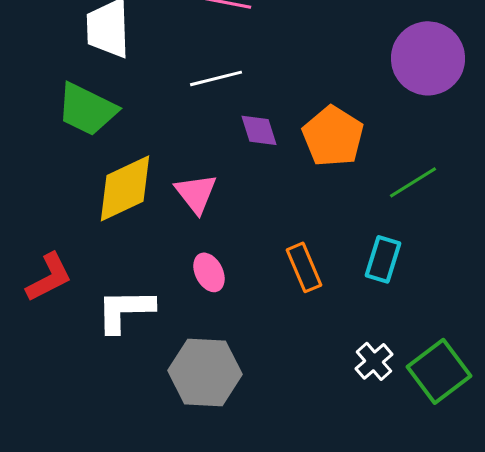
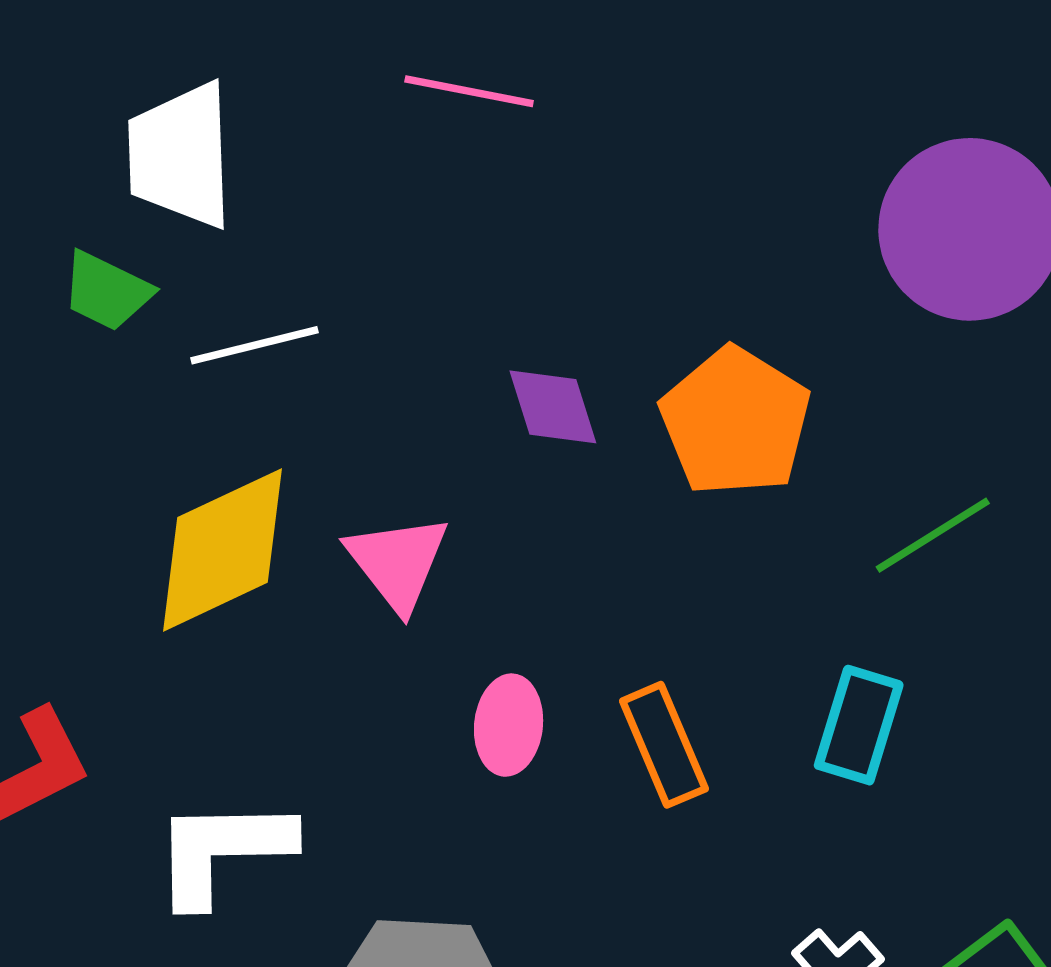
white line: (216, 78) -> (255, 345), moved
green trapezoid: (87, 109) -> (107, 291), moved, size x0.6
pink ellipse: (209, 272) -> (509, 725), moved, turned 33

